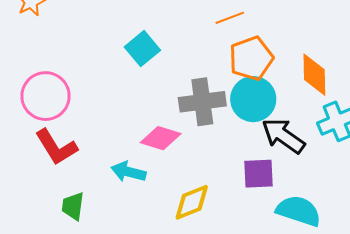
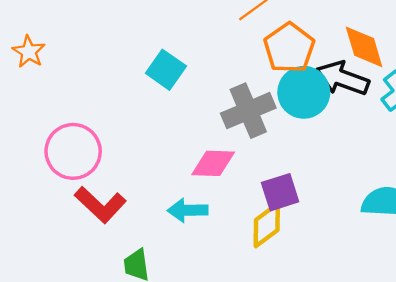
black arrow: (283, 136) -> (343, 78), moved
purple square: (259, 174) -> (280, 192), moved

